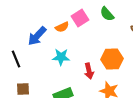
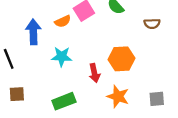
blue arrow: (37, 36) -> (33, 32), turned 135

